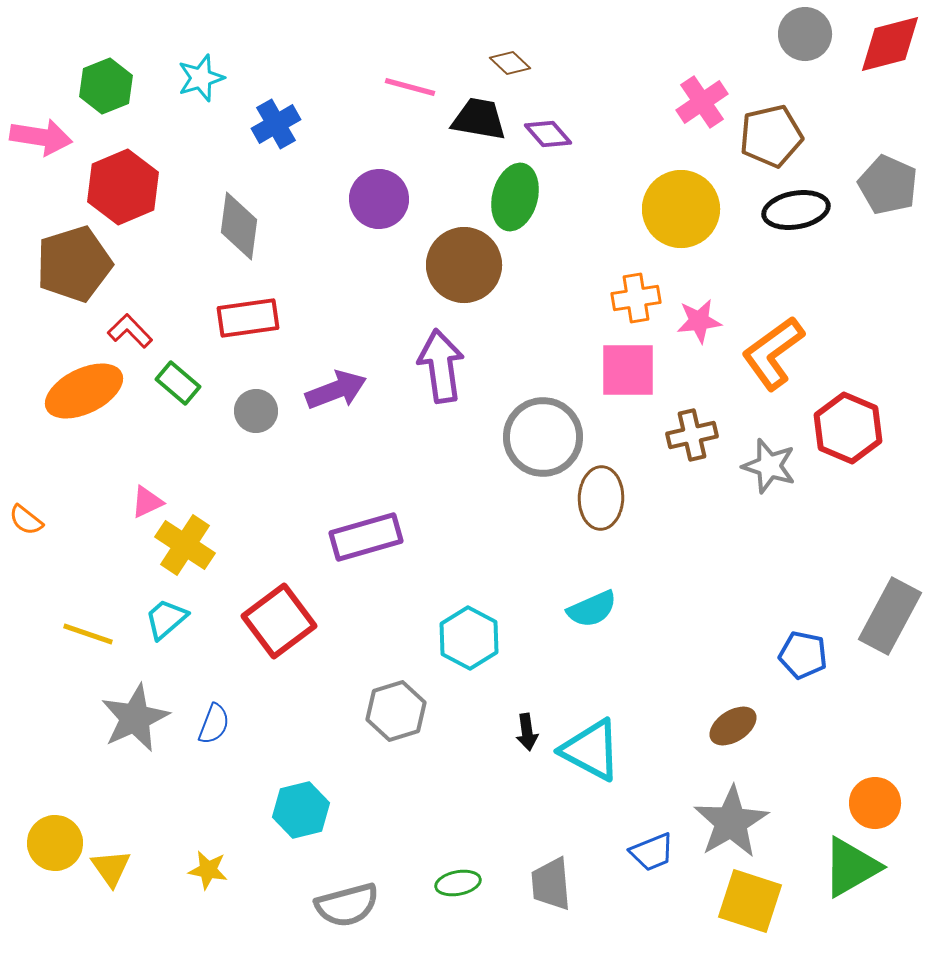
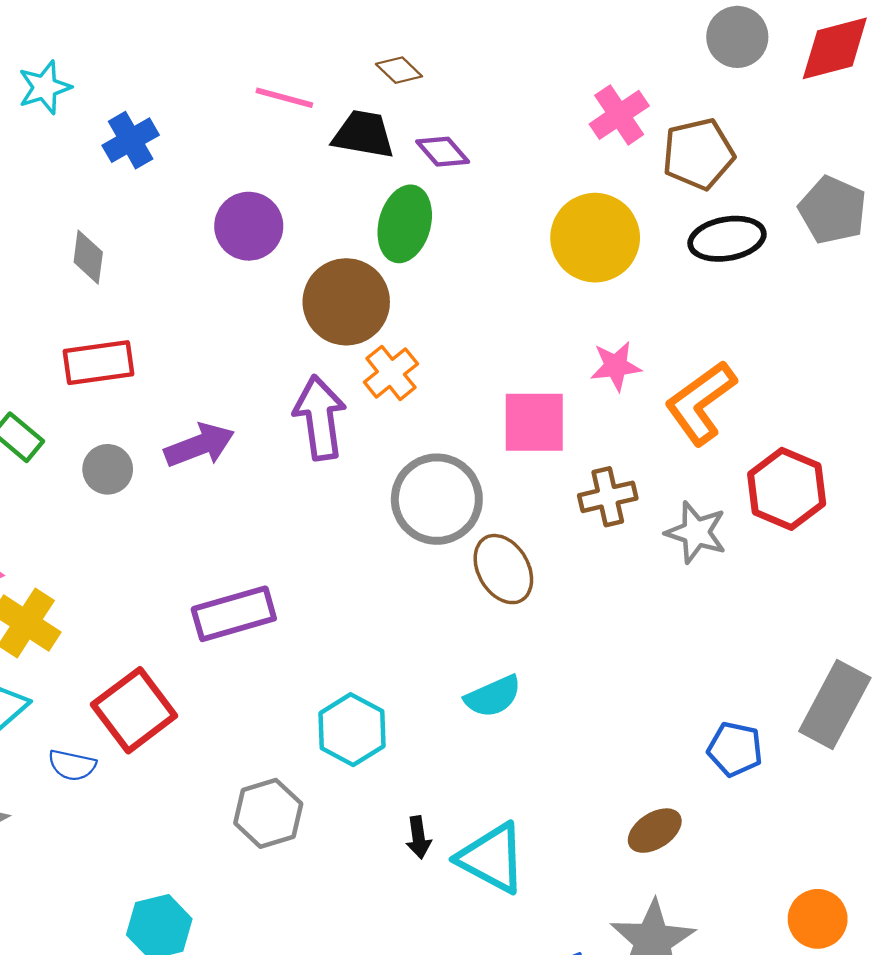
gray diamond: (239, 226) -> (88, 257), size x0.7
orange cross: (636, 298) -> (391, 373), moved, turned -30
brown ellipse: (601, 498) -> (503, 569), turned -32
blue semicircle: (214, 724) -> (72, 765), moved, turned 81

